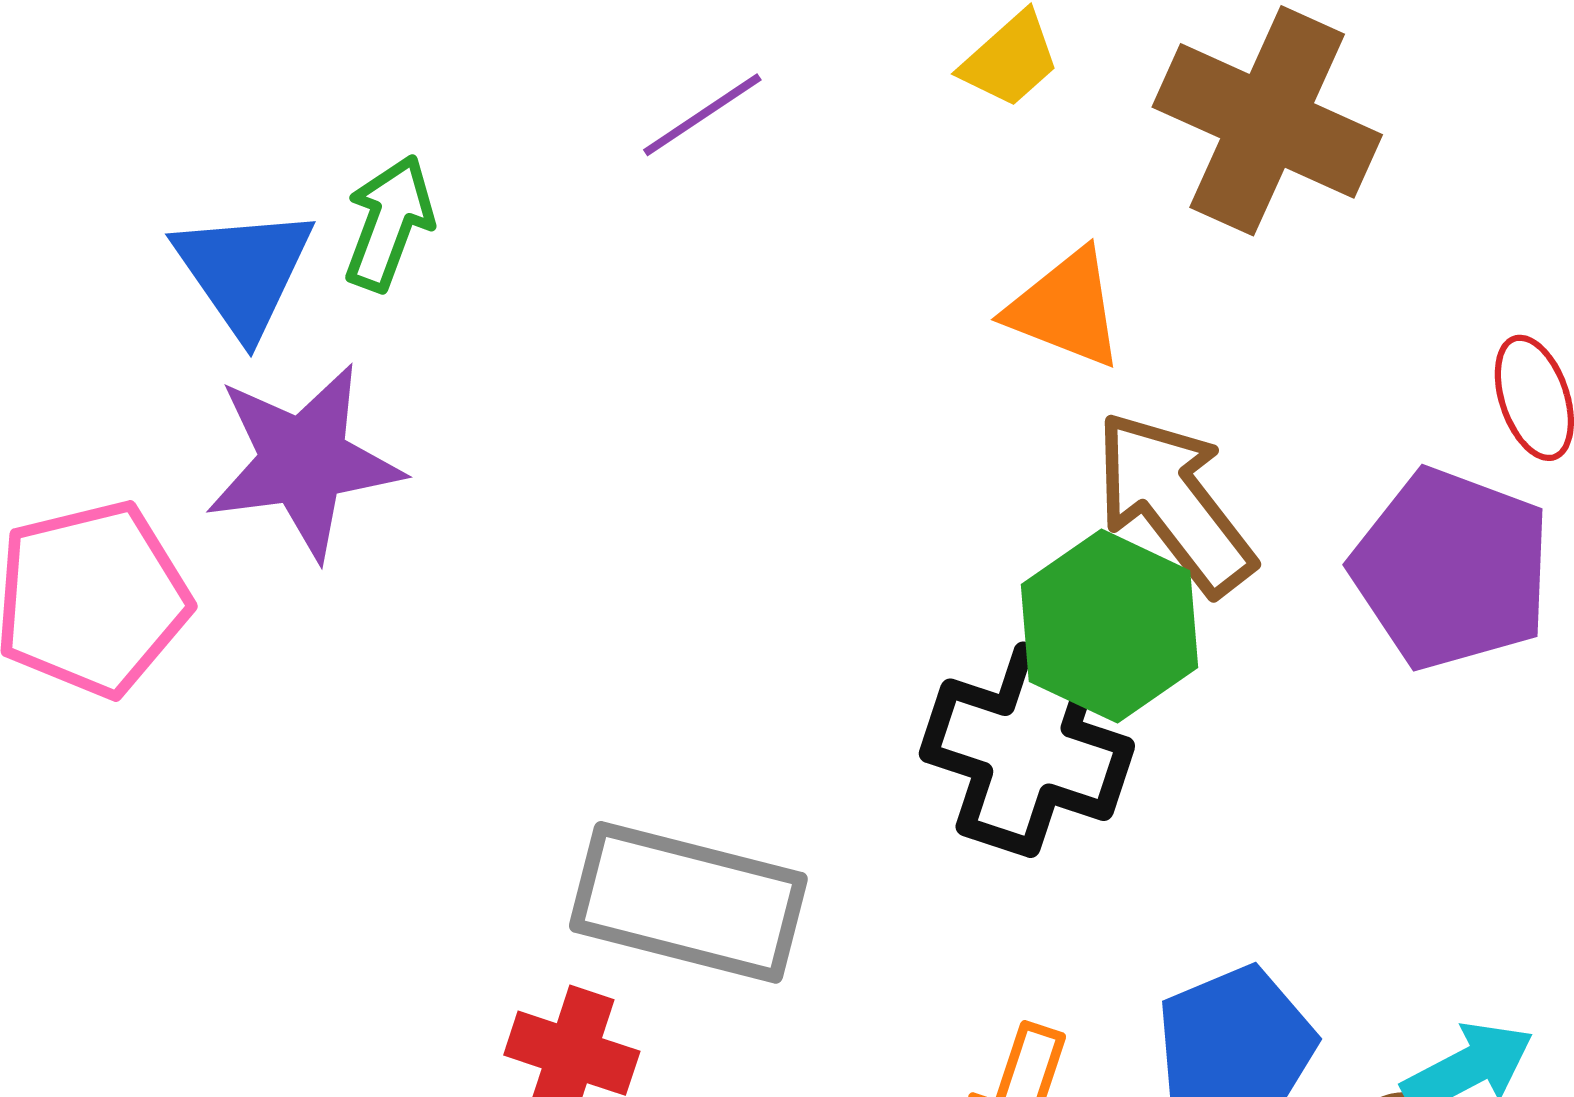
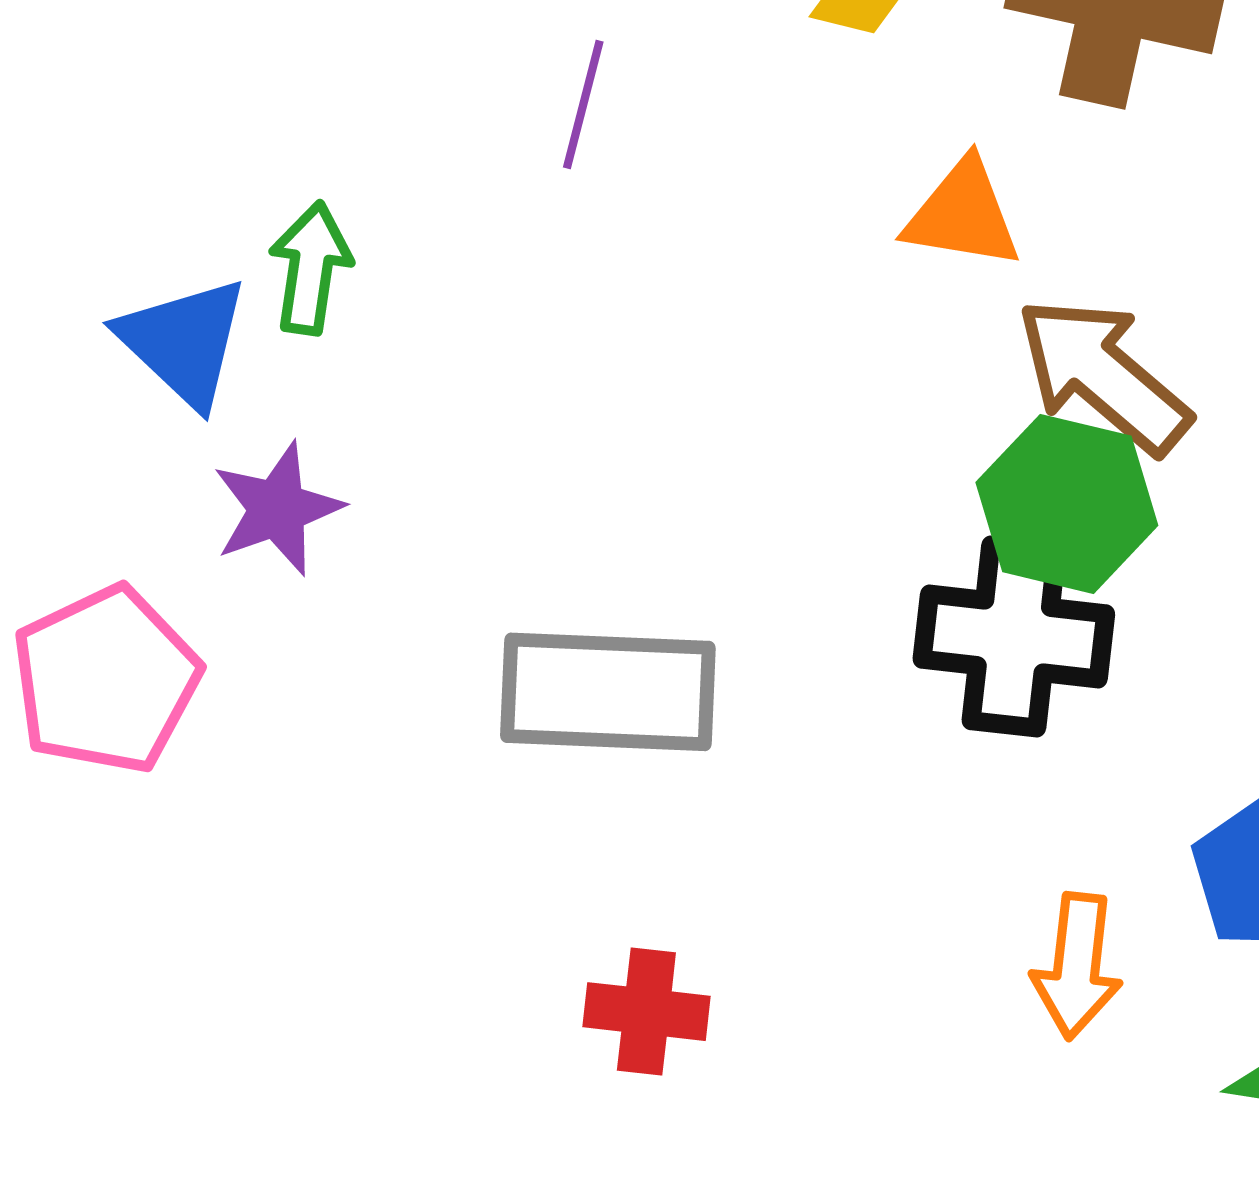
purple line: (702, 115) -> (583, 104), turned -30
purple star: (303, 461) -> (277, 509), size x0.7
gray rectangle: (688, 902) -> (608, 692), moved

